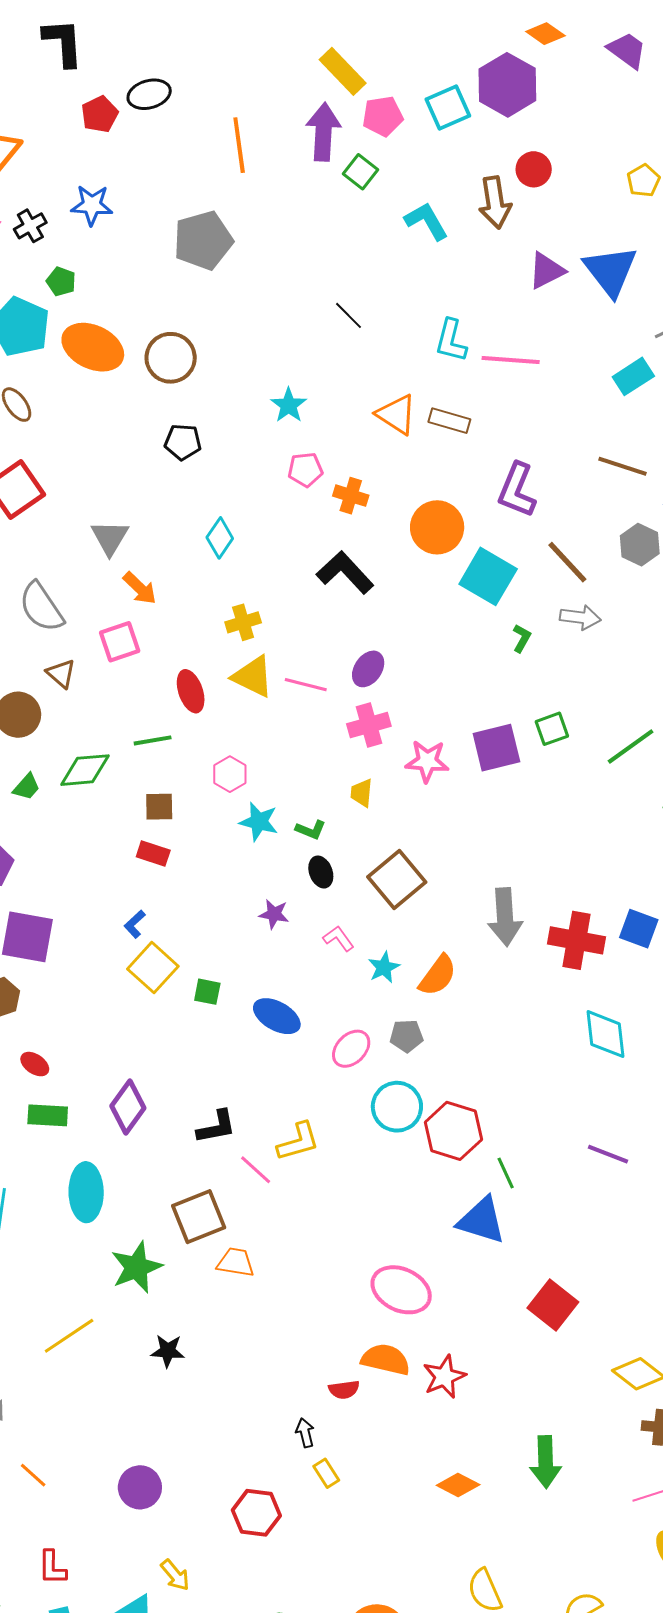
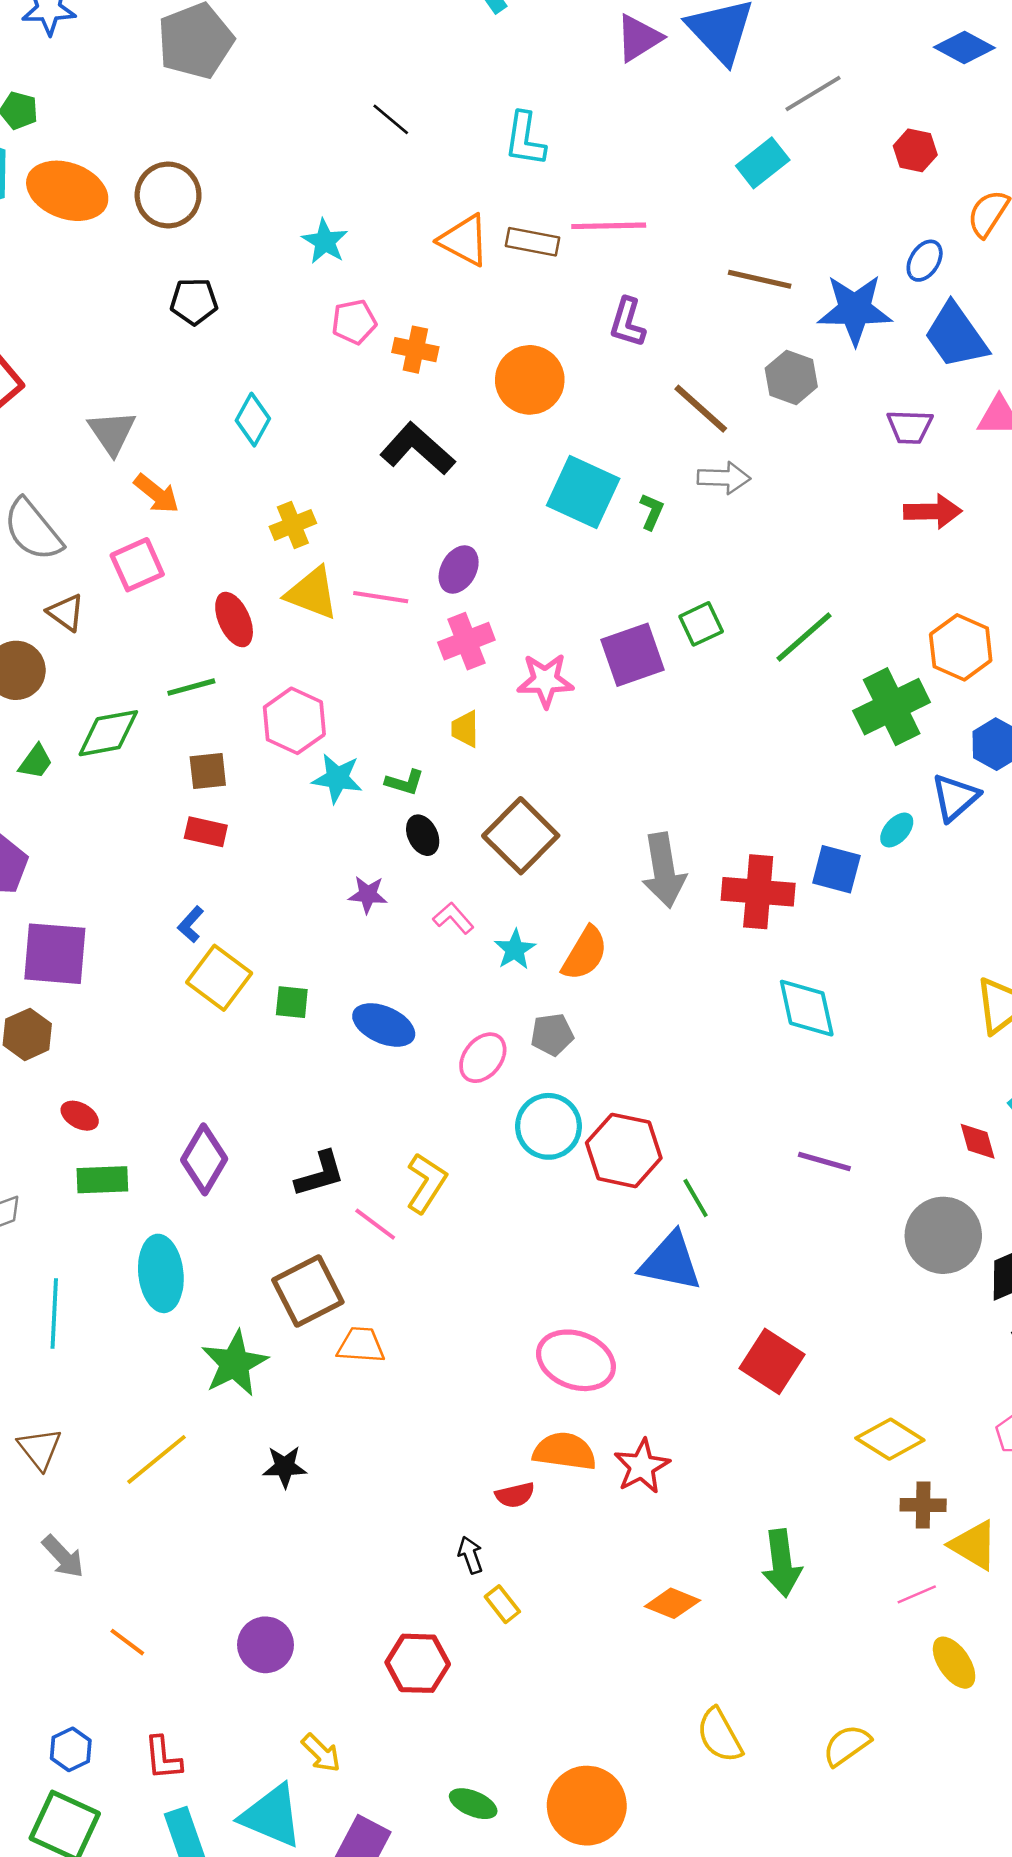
pink line: (511, 360) -> (609, 226), moved
purple L-shape: (517, 490) -> (627, 322), size x0.7
cyan square: (488, 576) -> (583, 492), moved
pink hexagon: (230, 774) -> (294, 721), size x1.4
yellow L-shape: (298, 1142) -> (426, 1183), turned -36

